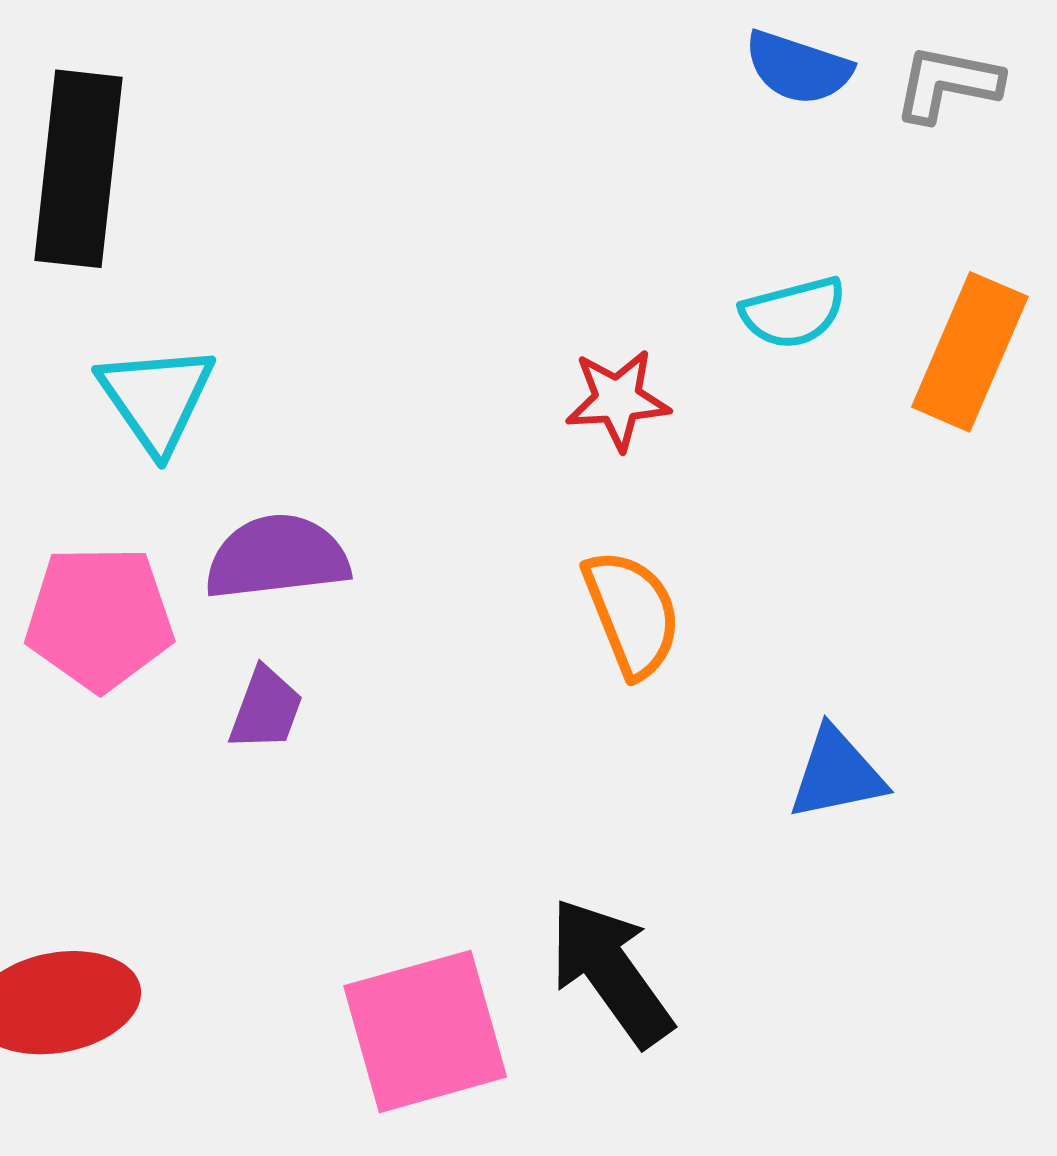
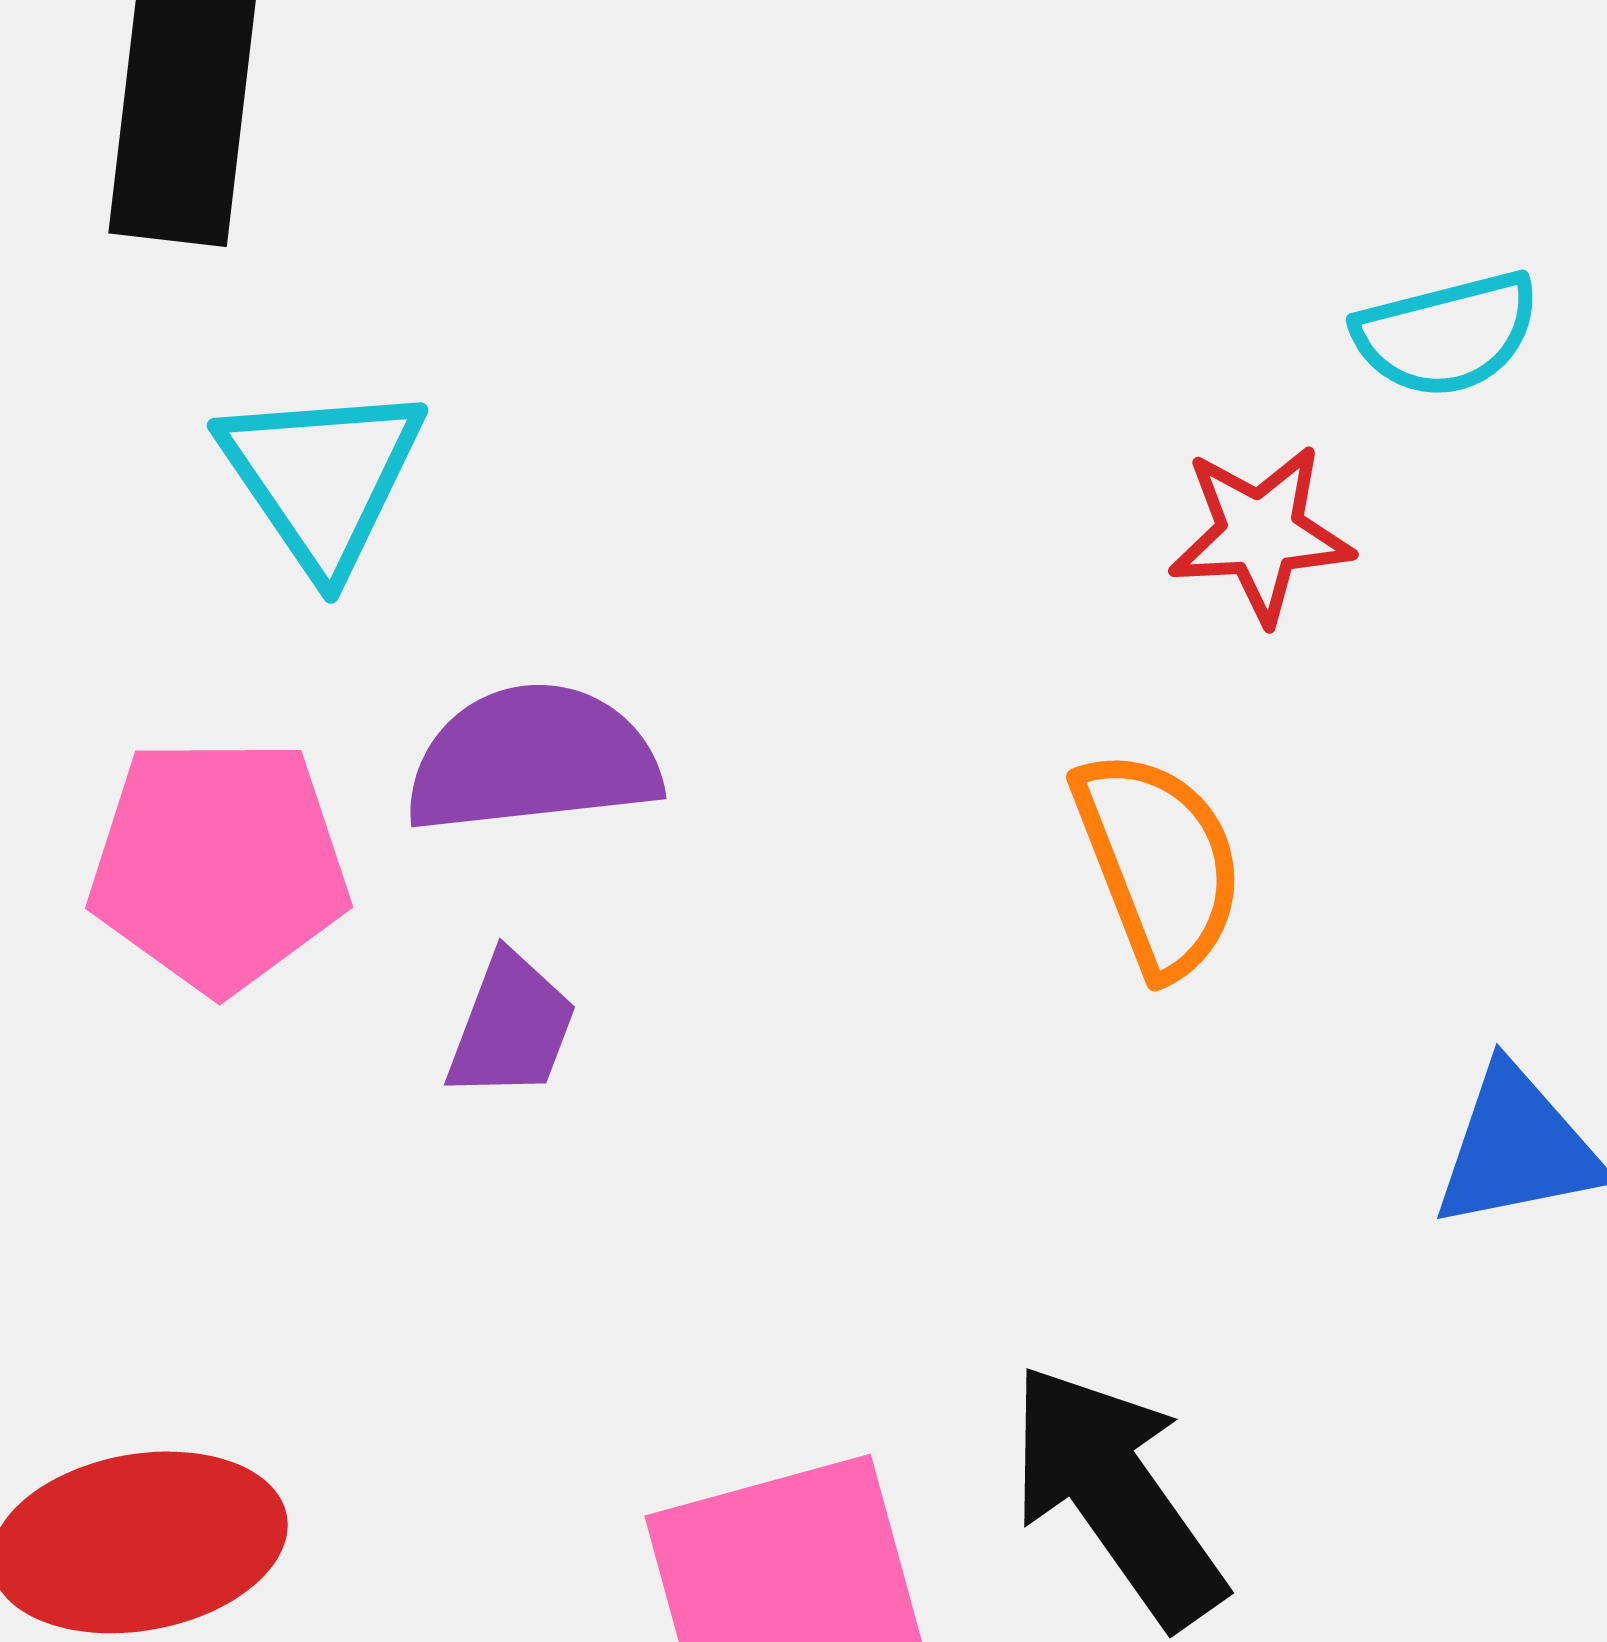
red star: (618, 400) -> (1261, 534), moved

